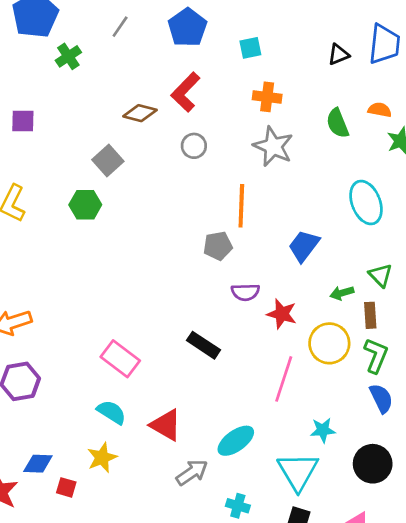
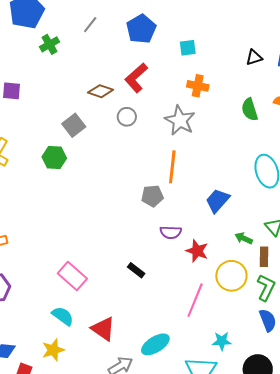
gray circle: (194, 146) -> (127, 117), moved
gray star: (273, 146) -> (180, 120), moved
green arrow: (342, 293) -> (244, 238), turned 36
black rectangle: (204, 345) -> (136, 270), size x0.7

